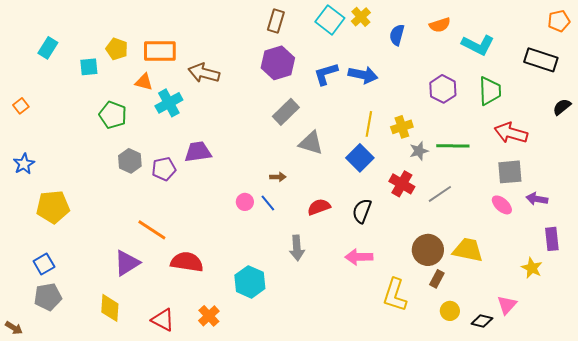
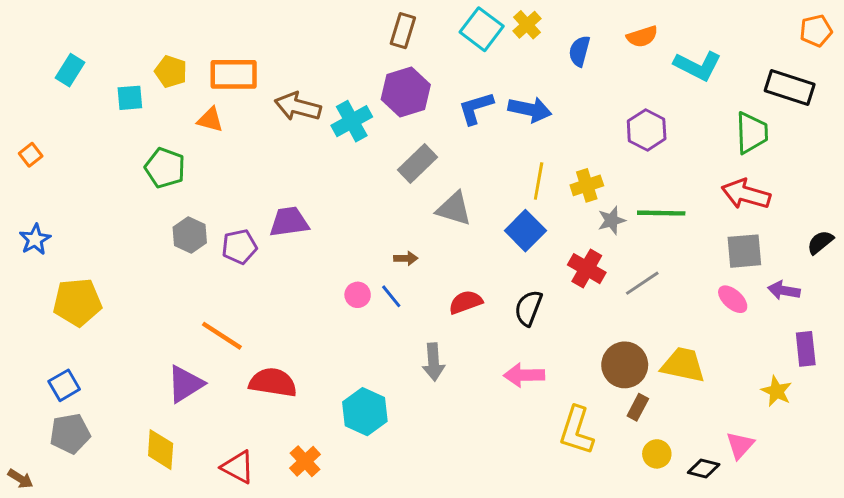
green trapezoid: (490, 91) -> (752, 133), moved
cyan cross: (169, 103) -> (352, 121), moved
black semicircle: (562, 107) -> (820, 242), moved

